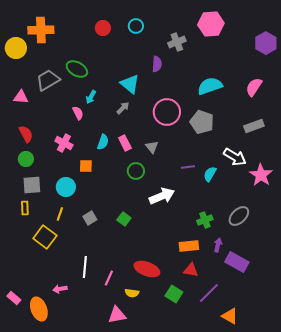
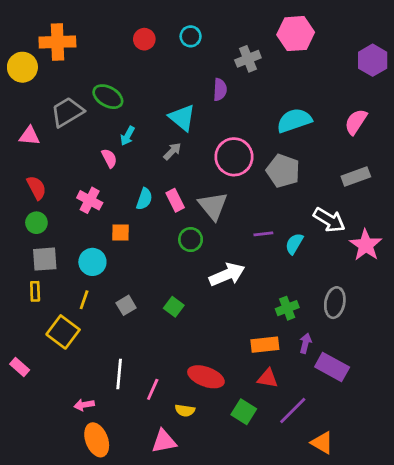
gray triangle: (152, 147) -> (213, 206), size x1.6
gray ellipse: (239, 216) -> (335, 303), turned -35
pink rectangle: (14, 298) -> (20, 367), moved
orange ellipse: (39, 309) -> (97, 440), moved

